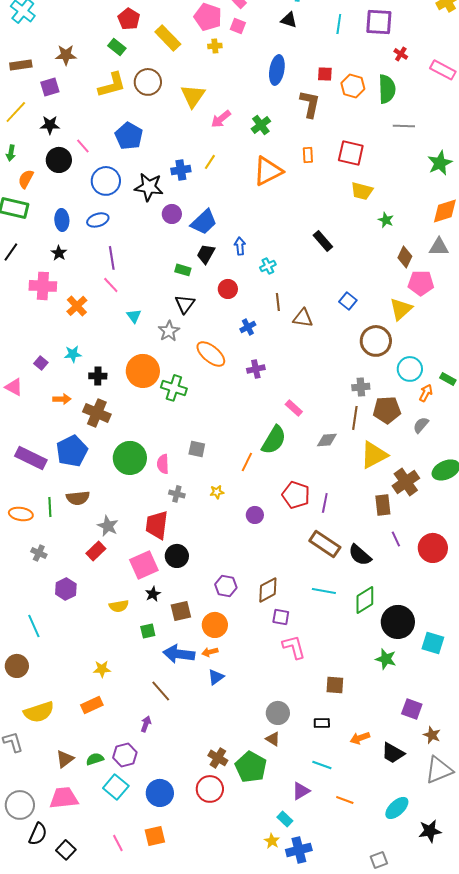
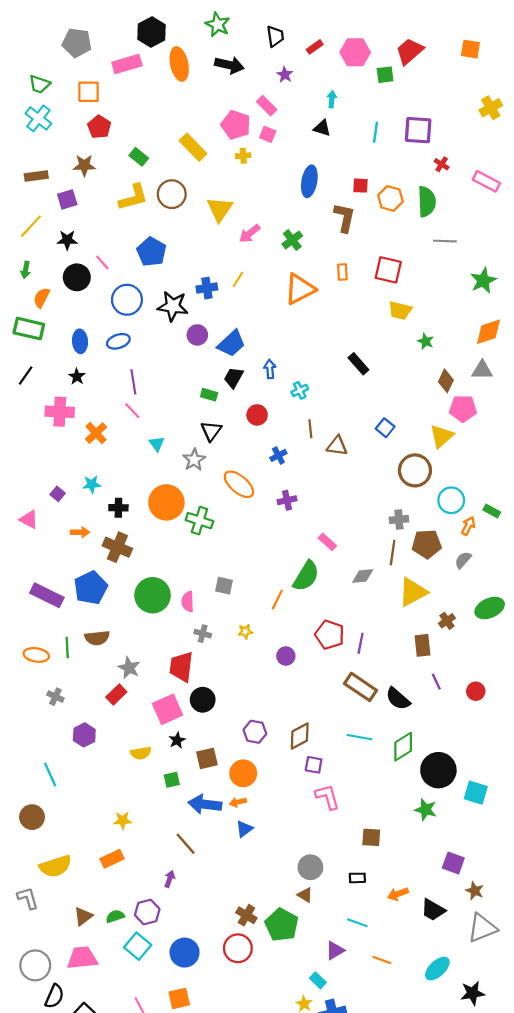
red pentagon: (129, 19) -> (99, 127), moved
brown cross: (406, 482) -> (447, 621), size x0.6
red circle: (433, 548) -> (476, 691), size x0.6

